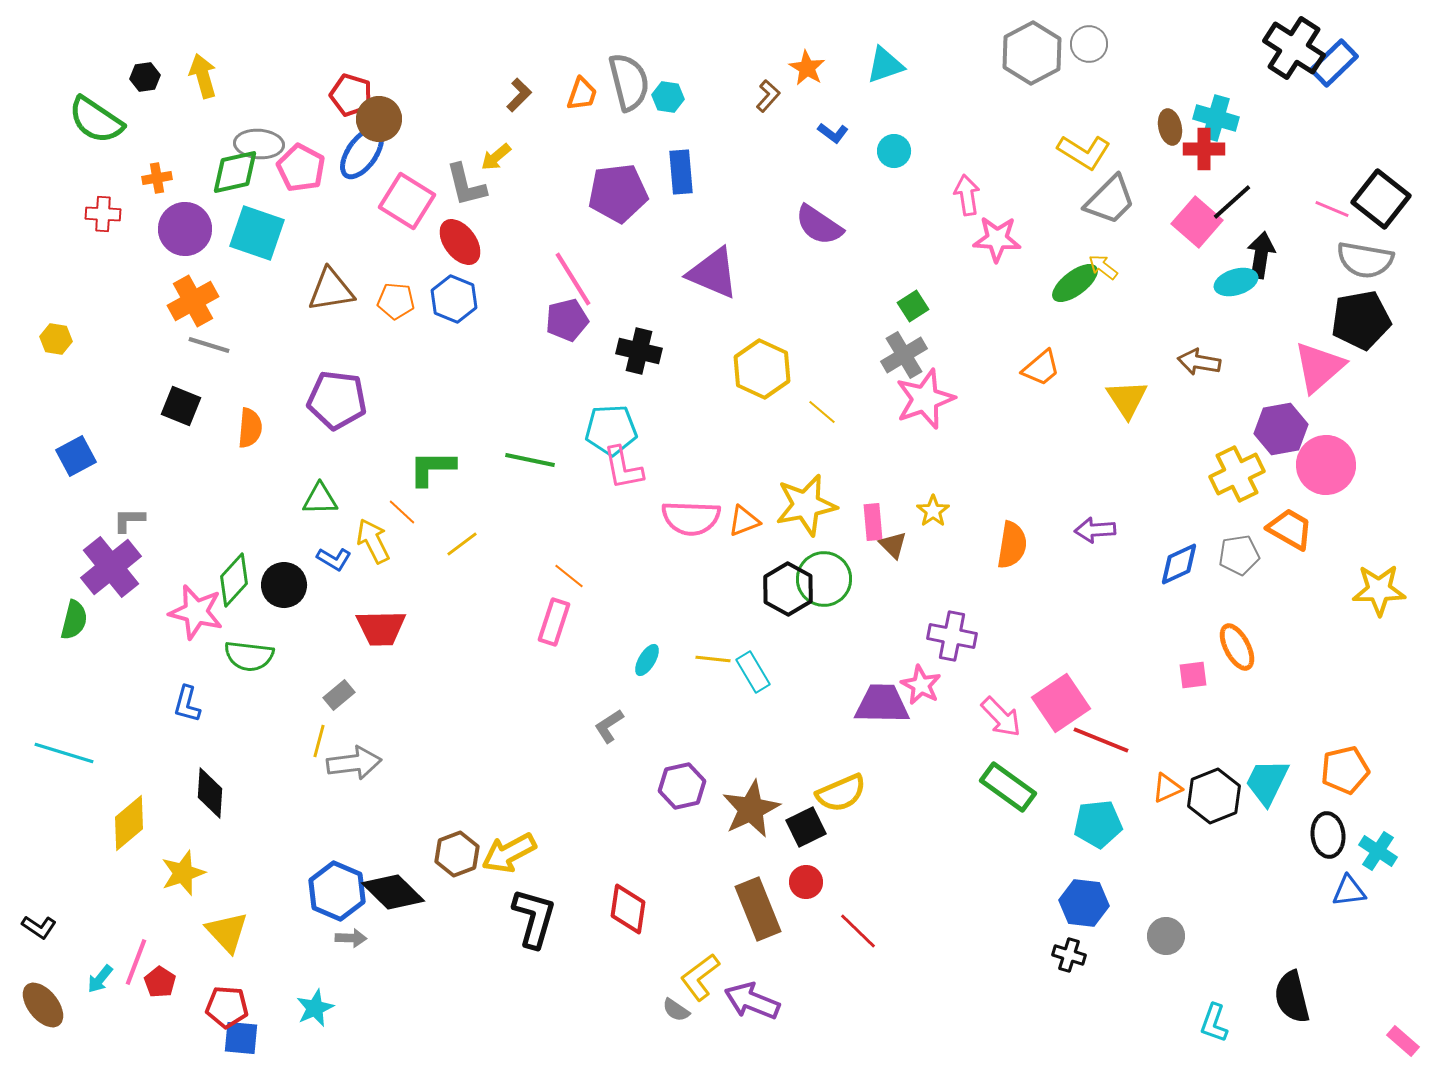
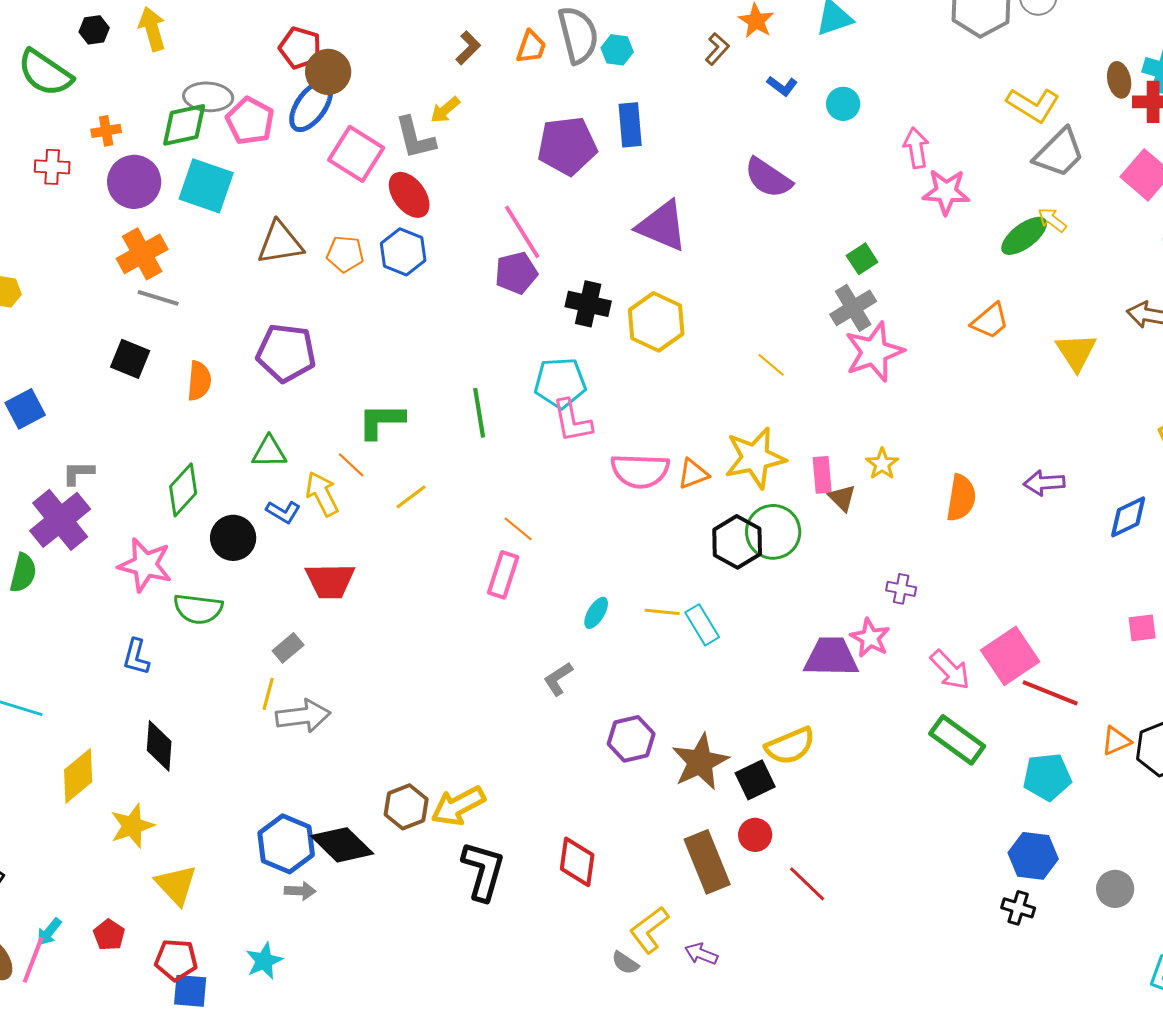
yellow hexagon: (762, 369) -> (656, 322), moved
green line: (530, 460) -> (479, 413), turned 69
green diamond: (234, 580) -> (183, 490), moved
purple cross: (952, 636) -> (901, 589), size x0.6
pink line: (136, 962) -> (33, 960), moved
purple arrow: (752, 1001) -> (701, 954), size x0.6

